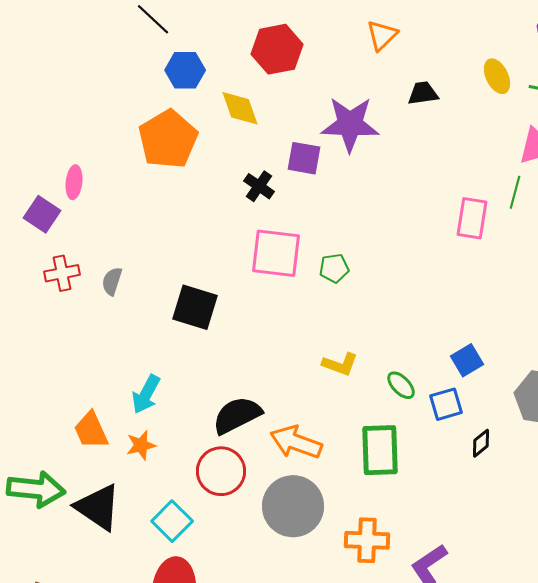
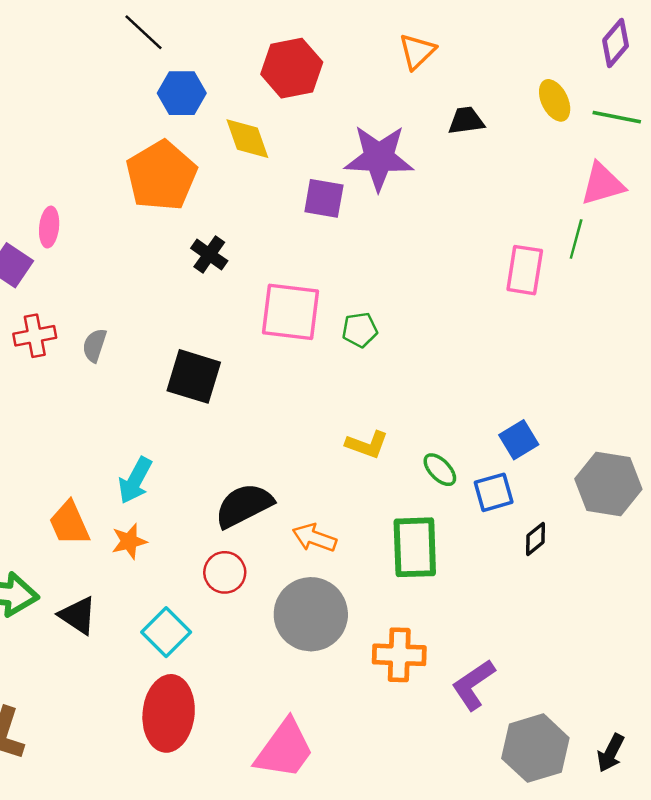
black cross: (259, 186) -> (209, 255), moved
orange arrow: (296, 442) -> (314, 538), size x0.7
red circle: (221, 471) -> (225, 572), size x0.7
black triangle: (98, 507) -> (78, 615), size x0.7

